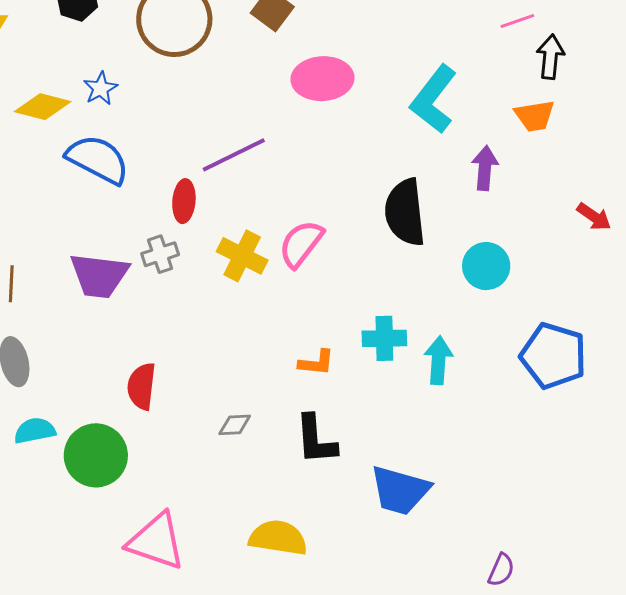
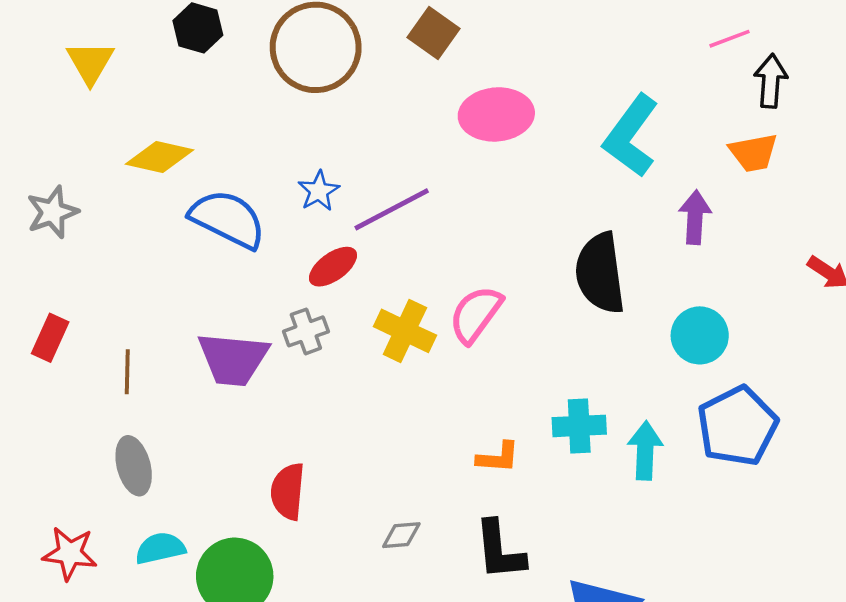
blue star: (101, 88) -> (319, 191), moved
red ellipse: (184, 201) -> (333, 267), turned 51
blue pentagon: (553, 356) -> (737, 426), moved, turned 30

